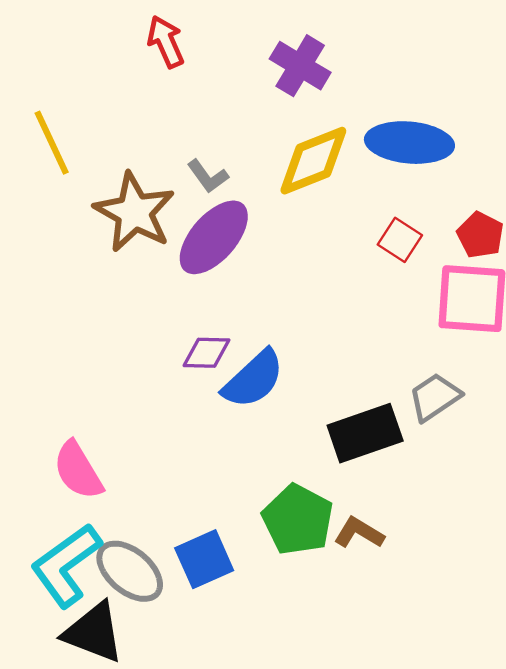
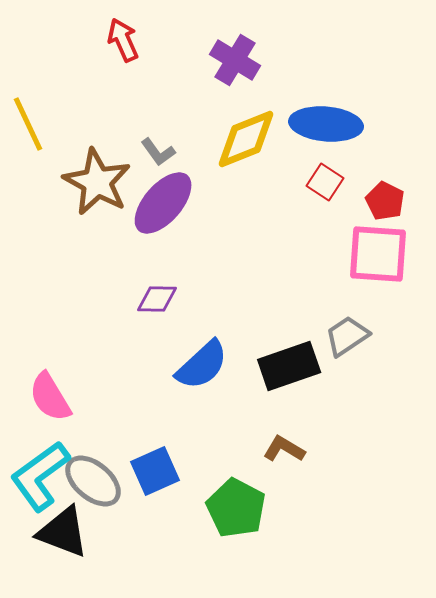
red square: (400, 240) -> (325, 182), moved
blue semicircle: (253, 379) -> (202, 365), moved
green pentagon: (298, 520) -> (236, 508), moved

